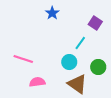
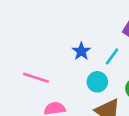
blue star: (52, 13) -> (81, 51), moved

